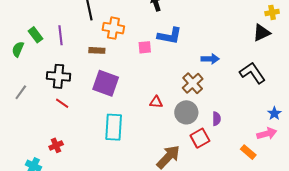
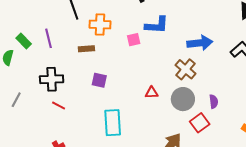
blue arrow: (210, 59) -> (200, 43), size x1.4
purple square: (106, 83) -> (99, 80), size x0.6

